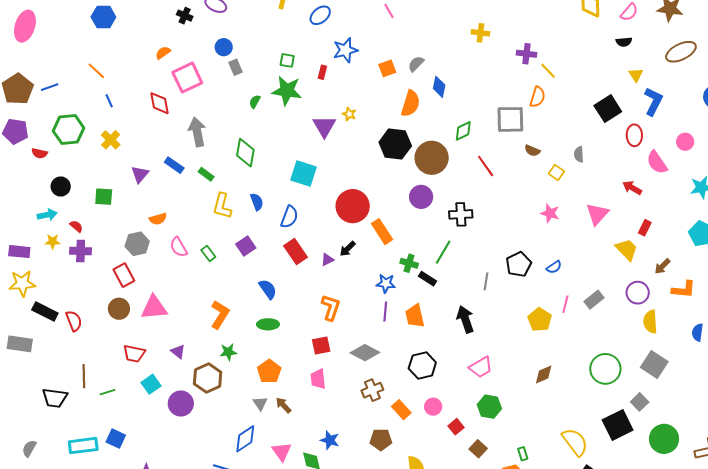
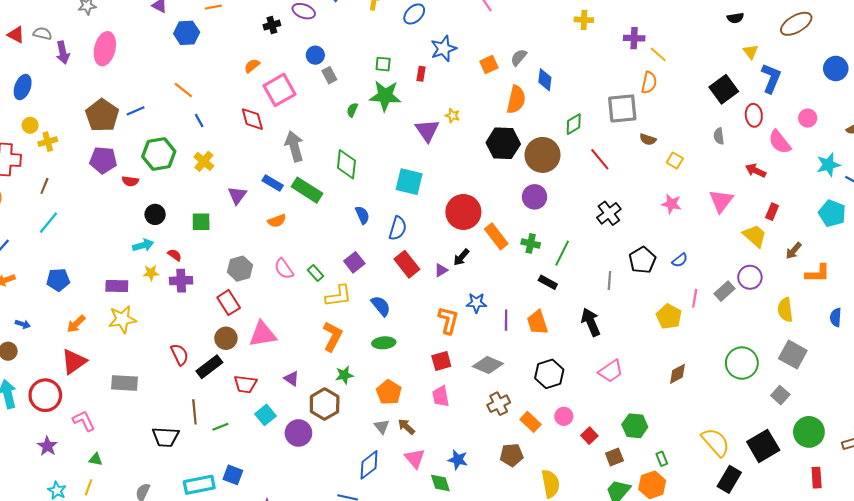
black cross: (185, 16) -> (272, 25), turned -35
gray semicircle: (579, 154) -> (719, 136), moved
green rectangle: (206, 174) -> (307, 190), size x1.8
yellow L-shape: (222, 206) -> (339, 296), moved, turned -108
black cross: (461, 214) -> (609, 213), moved, turned -30
orange semicircle: (158, 219) -> (277, 221), moved
green cross: (409, 263) -> (531, 243), moved
blue star: (386, 283) -> (476, 303), moved
purple circle: (638, 293) -> (750, 277), moved
black rectangle: (45, 311) -> (209, 367), moved, turned -60
green hexagon: (489, 407) -> (635, 426), moved
black square: (618, 425) -> (763, 446), moved
brown square: (478, 449) -> (614, 457), turned 30
pink triangle: (282, 452) -> (415, 458), moved

